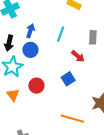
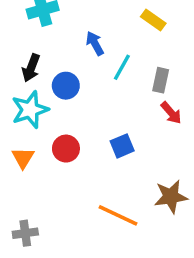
blue arrow: (30, 31) -> (95, 43), moved, turned -56
gray rectangle: (93, 37) -> (161, 80), moved
red arrow: (78, 56) -> (171, 113), moved

